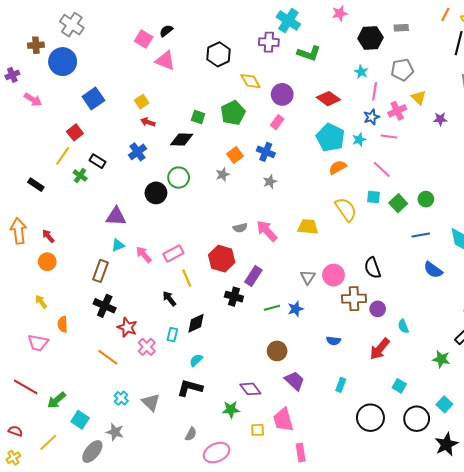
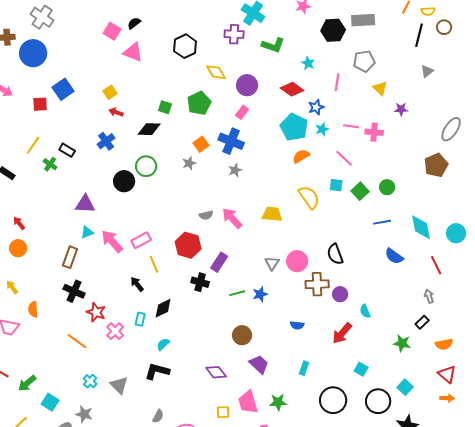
gray rectangle: (401, 28) -> (363, 20), size x1.6
cyan star: (361, 72) -> (308, 63), moved
pink cross: (397, 111) -> (374, 132), moved, turned 30
blue star: (371, 117) -> (316, 107), moved
red square: (75, 132) -> (40, 104), moved, turned 35
blue cross: (266, 152) -> (231, 141), size x1.4
pink arrow: (144, 255) -> (112, 241), size x1.4
green star: (231, 409) -> (278, 402), moved

